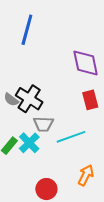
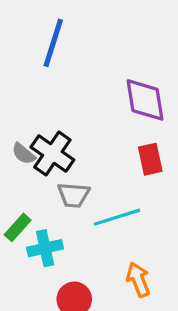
cyan cross: (29, 143) -> (45, 248), moved, turned 30
orange arrow: (86, 175) -> (138, 280), turned -50

